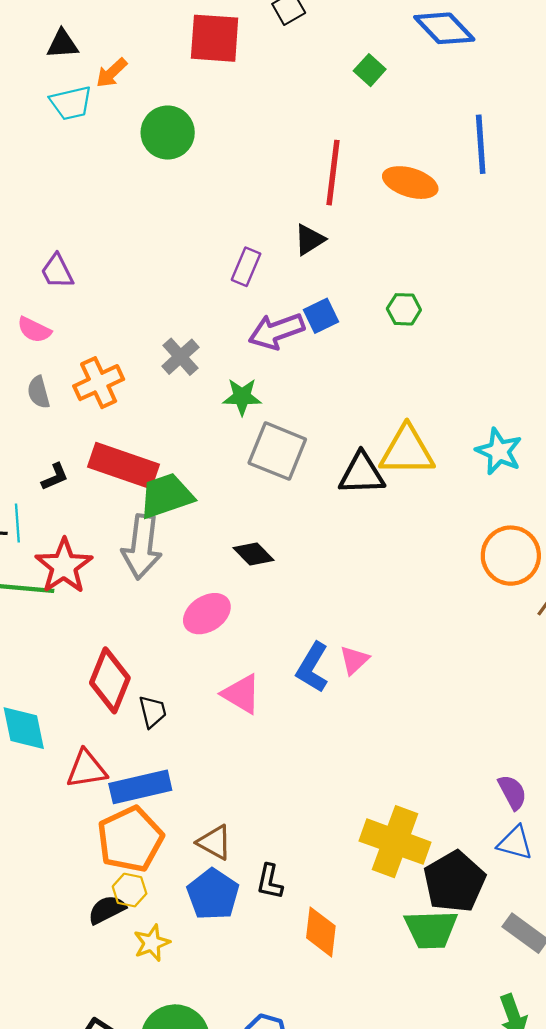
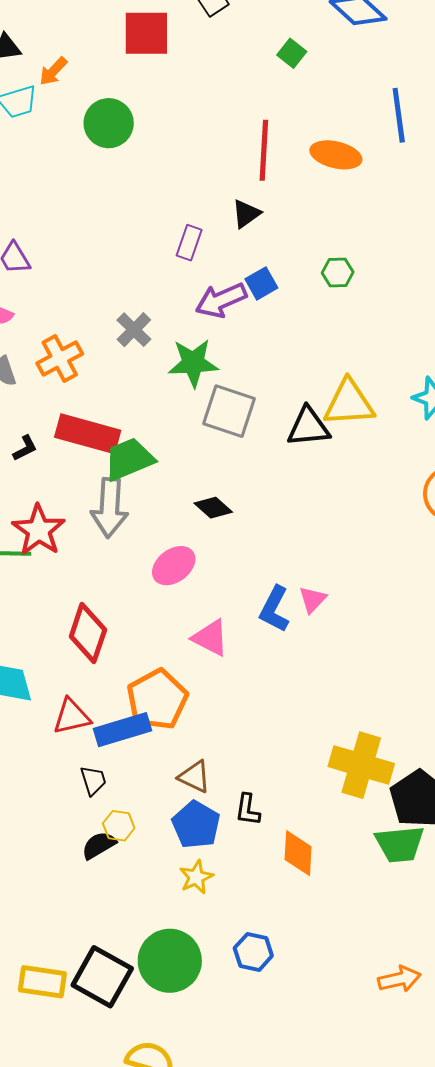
green star: (242, 397) -> (193, 363), size x1.4
black trapezoid: (153, 712) -> (93, 780), moved
orange pentagon: (130, 839) -> (157, 699), moved
yellow star: (152, 943) -> (196, 877), moved

